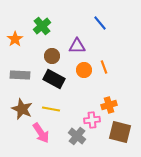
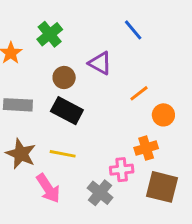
purple triangle: (77, 46) -> (100, 63), turned 30
orange line: (104, 67) -> (139, 93), turned 72
orange circle: (84, 70) -> (163, 115), moved

